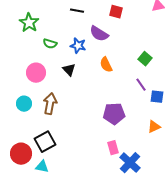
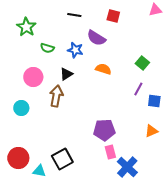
orange semicircle: (106, 65) -> (103, 69), turned 133
black triangle: (69, 70) -> (66, 74), turned 40
purple line: (141, 85) -> (138, 89), turned 64
brown arrow: (50, 104) -> (56, 96), moved
purple pentagon: (114, 114) -> (104, 130), moved
black square: (45, 142) -> (62, 159), moved

